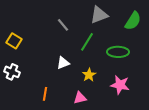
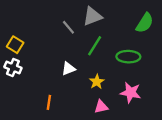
gray triangle: (99, 15) -> (92, 16), moved
white cross: (12, 72) -> (13, 68), moved
pink triangle: (80, 98) -> (101, 107), moved

